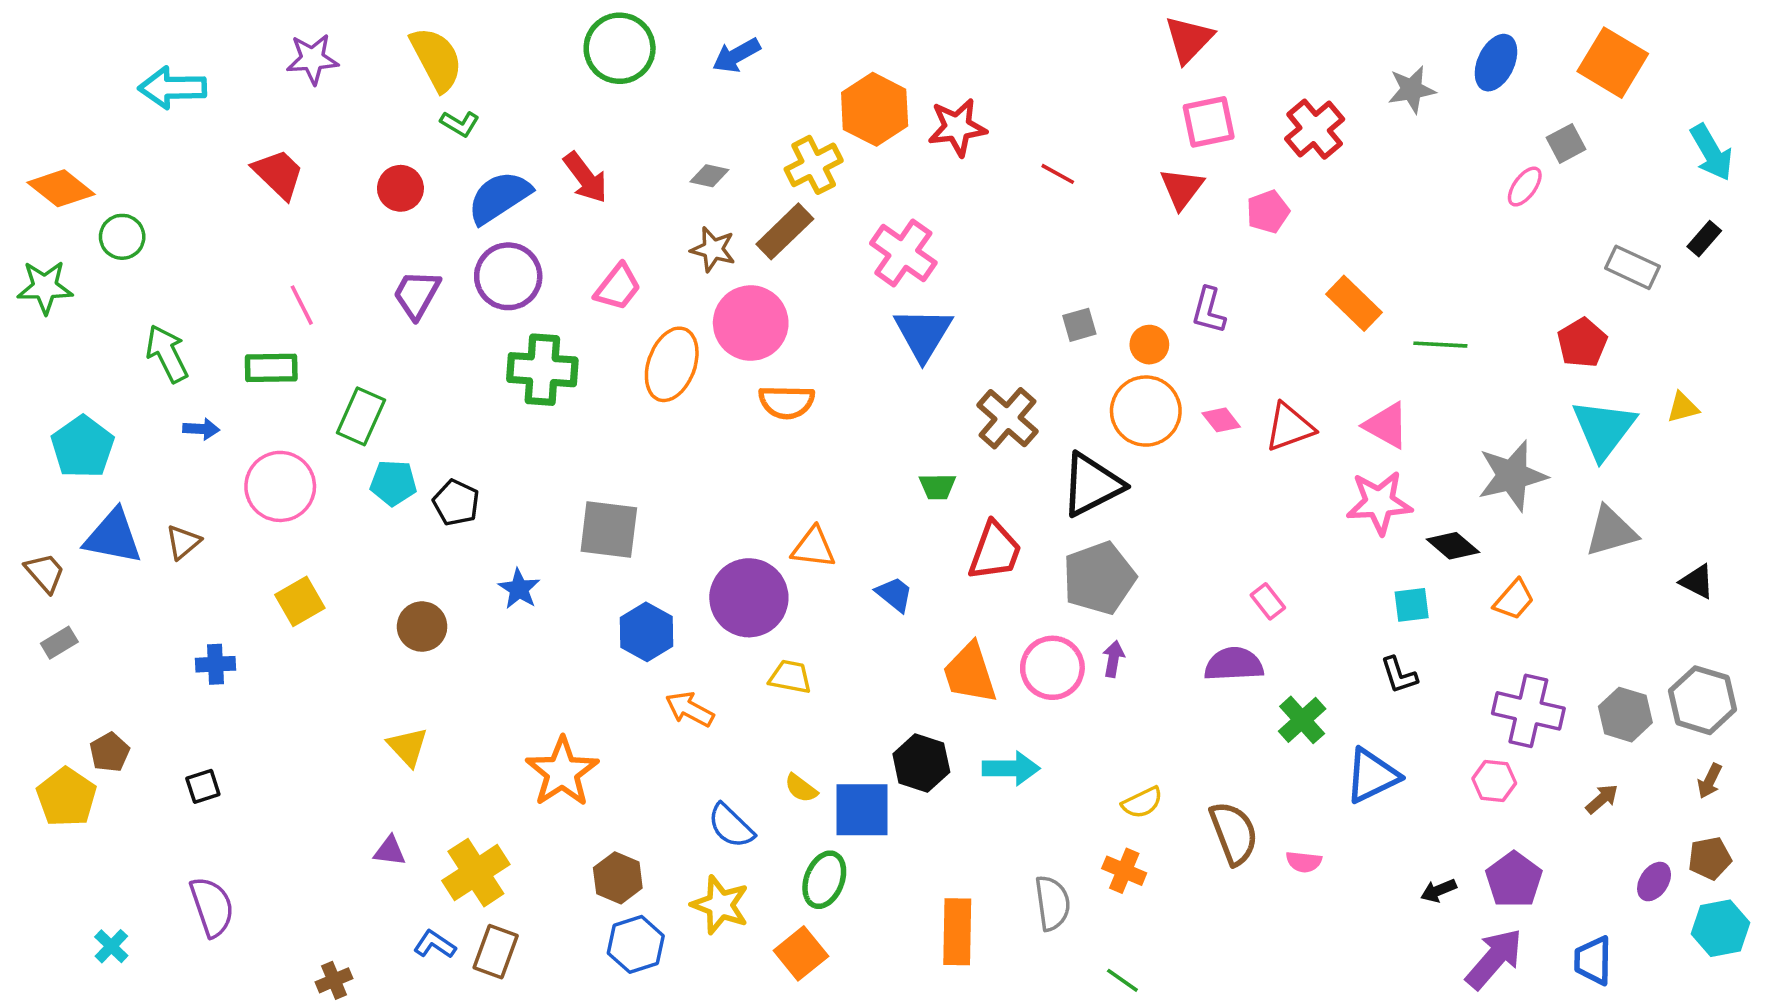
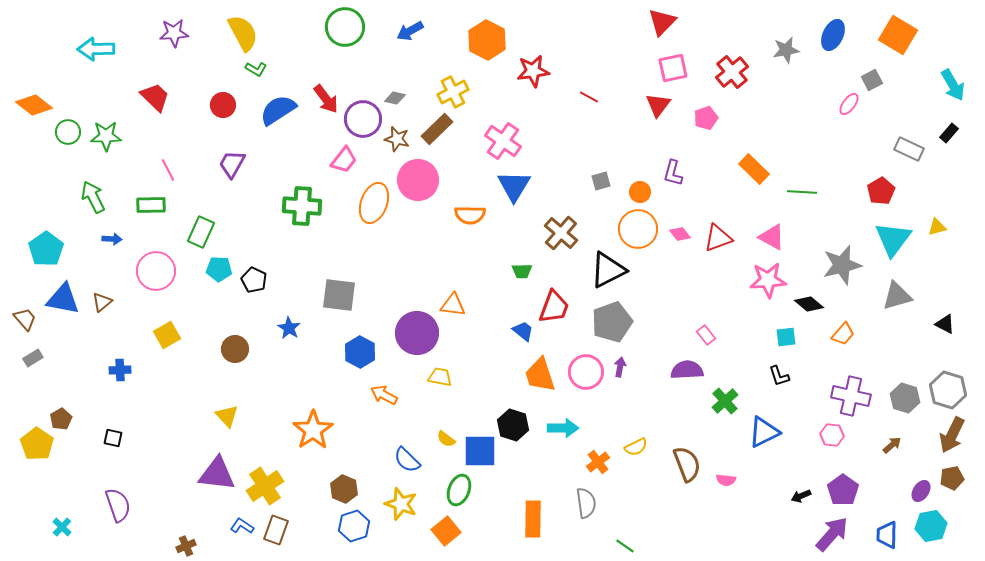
orange hexagon: (875, 109) -> (487, 40), moved
purple circle: (508, 276) -> (363, 119), moved
green star: (45, 287) -> (106, 136), moved
orange semicircle: (787, 402) -> (470, 215), moved
blue trapezoid: (894, 594) -> (523, 331), moved
brown arrow: (1710, 781) -> (952, 435), size x1.8
black square: (203, 786) -> (113, 438), turned 30
purple triangle: (390, 851) -> (217, 474), size x2.0
orange cross: (1124, 871) -> (598, 462), moved, turned 30
cyan hexagon: (1720, 928) -> (931, 526), moved

